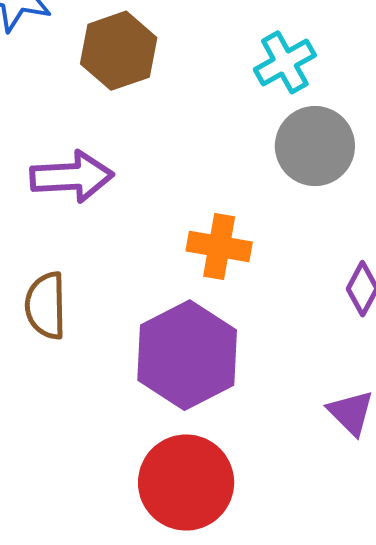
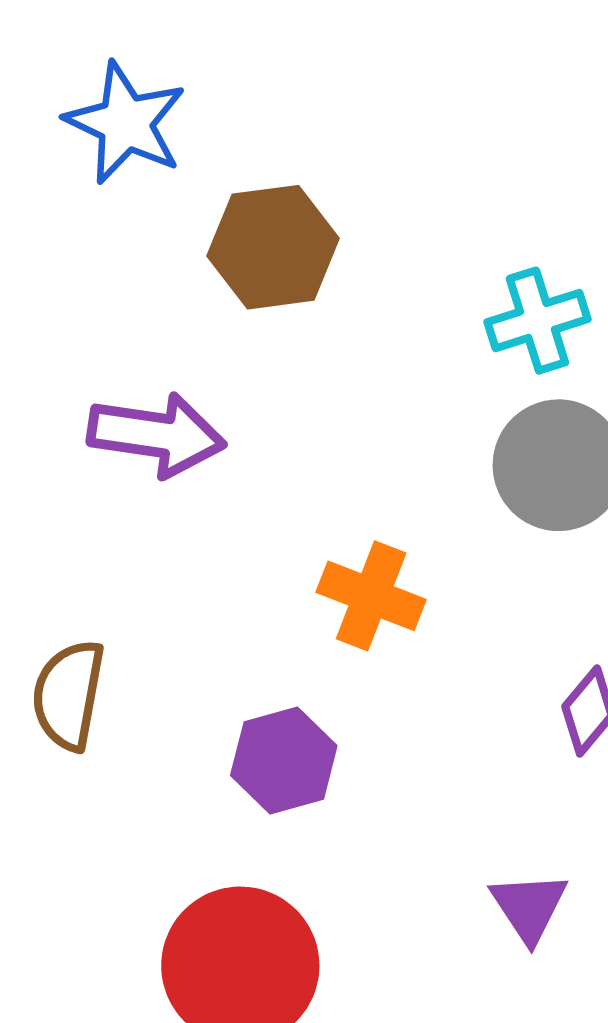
brown semicircle: (46, 306) -> (68, 695), moved
purple hexagon: (187, 355) -> (284, 760), size x0.6

